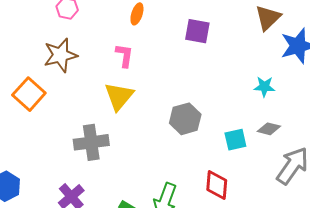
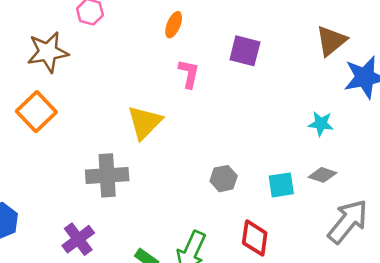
brown star: (60, 55) -> (48, 52), moved
pink L-shape: (124, 55) -> (189, 74), moved
gray hexagon: (185, 119) -> (224, 179), moved, size x0.7

